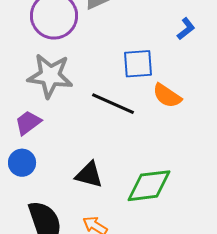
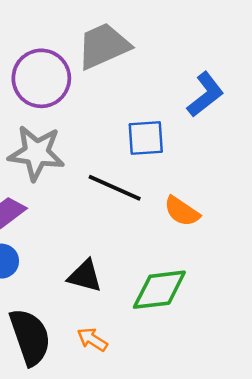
blue L-shape: (186, 29) -> (205, 94), size x1.6
orange semicircle: (167, 96) -> (182, 211), moved

